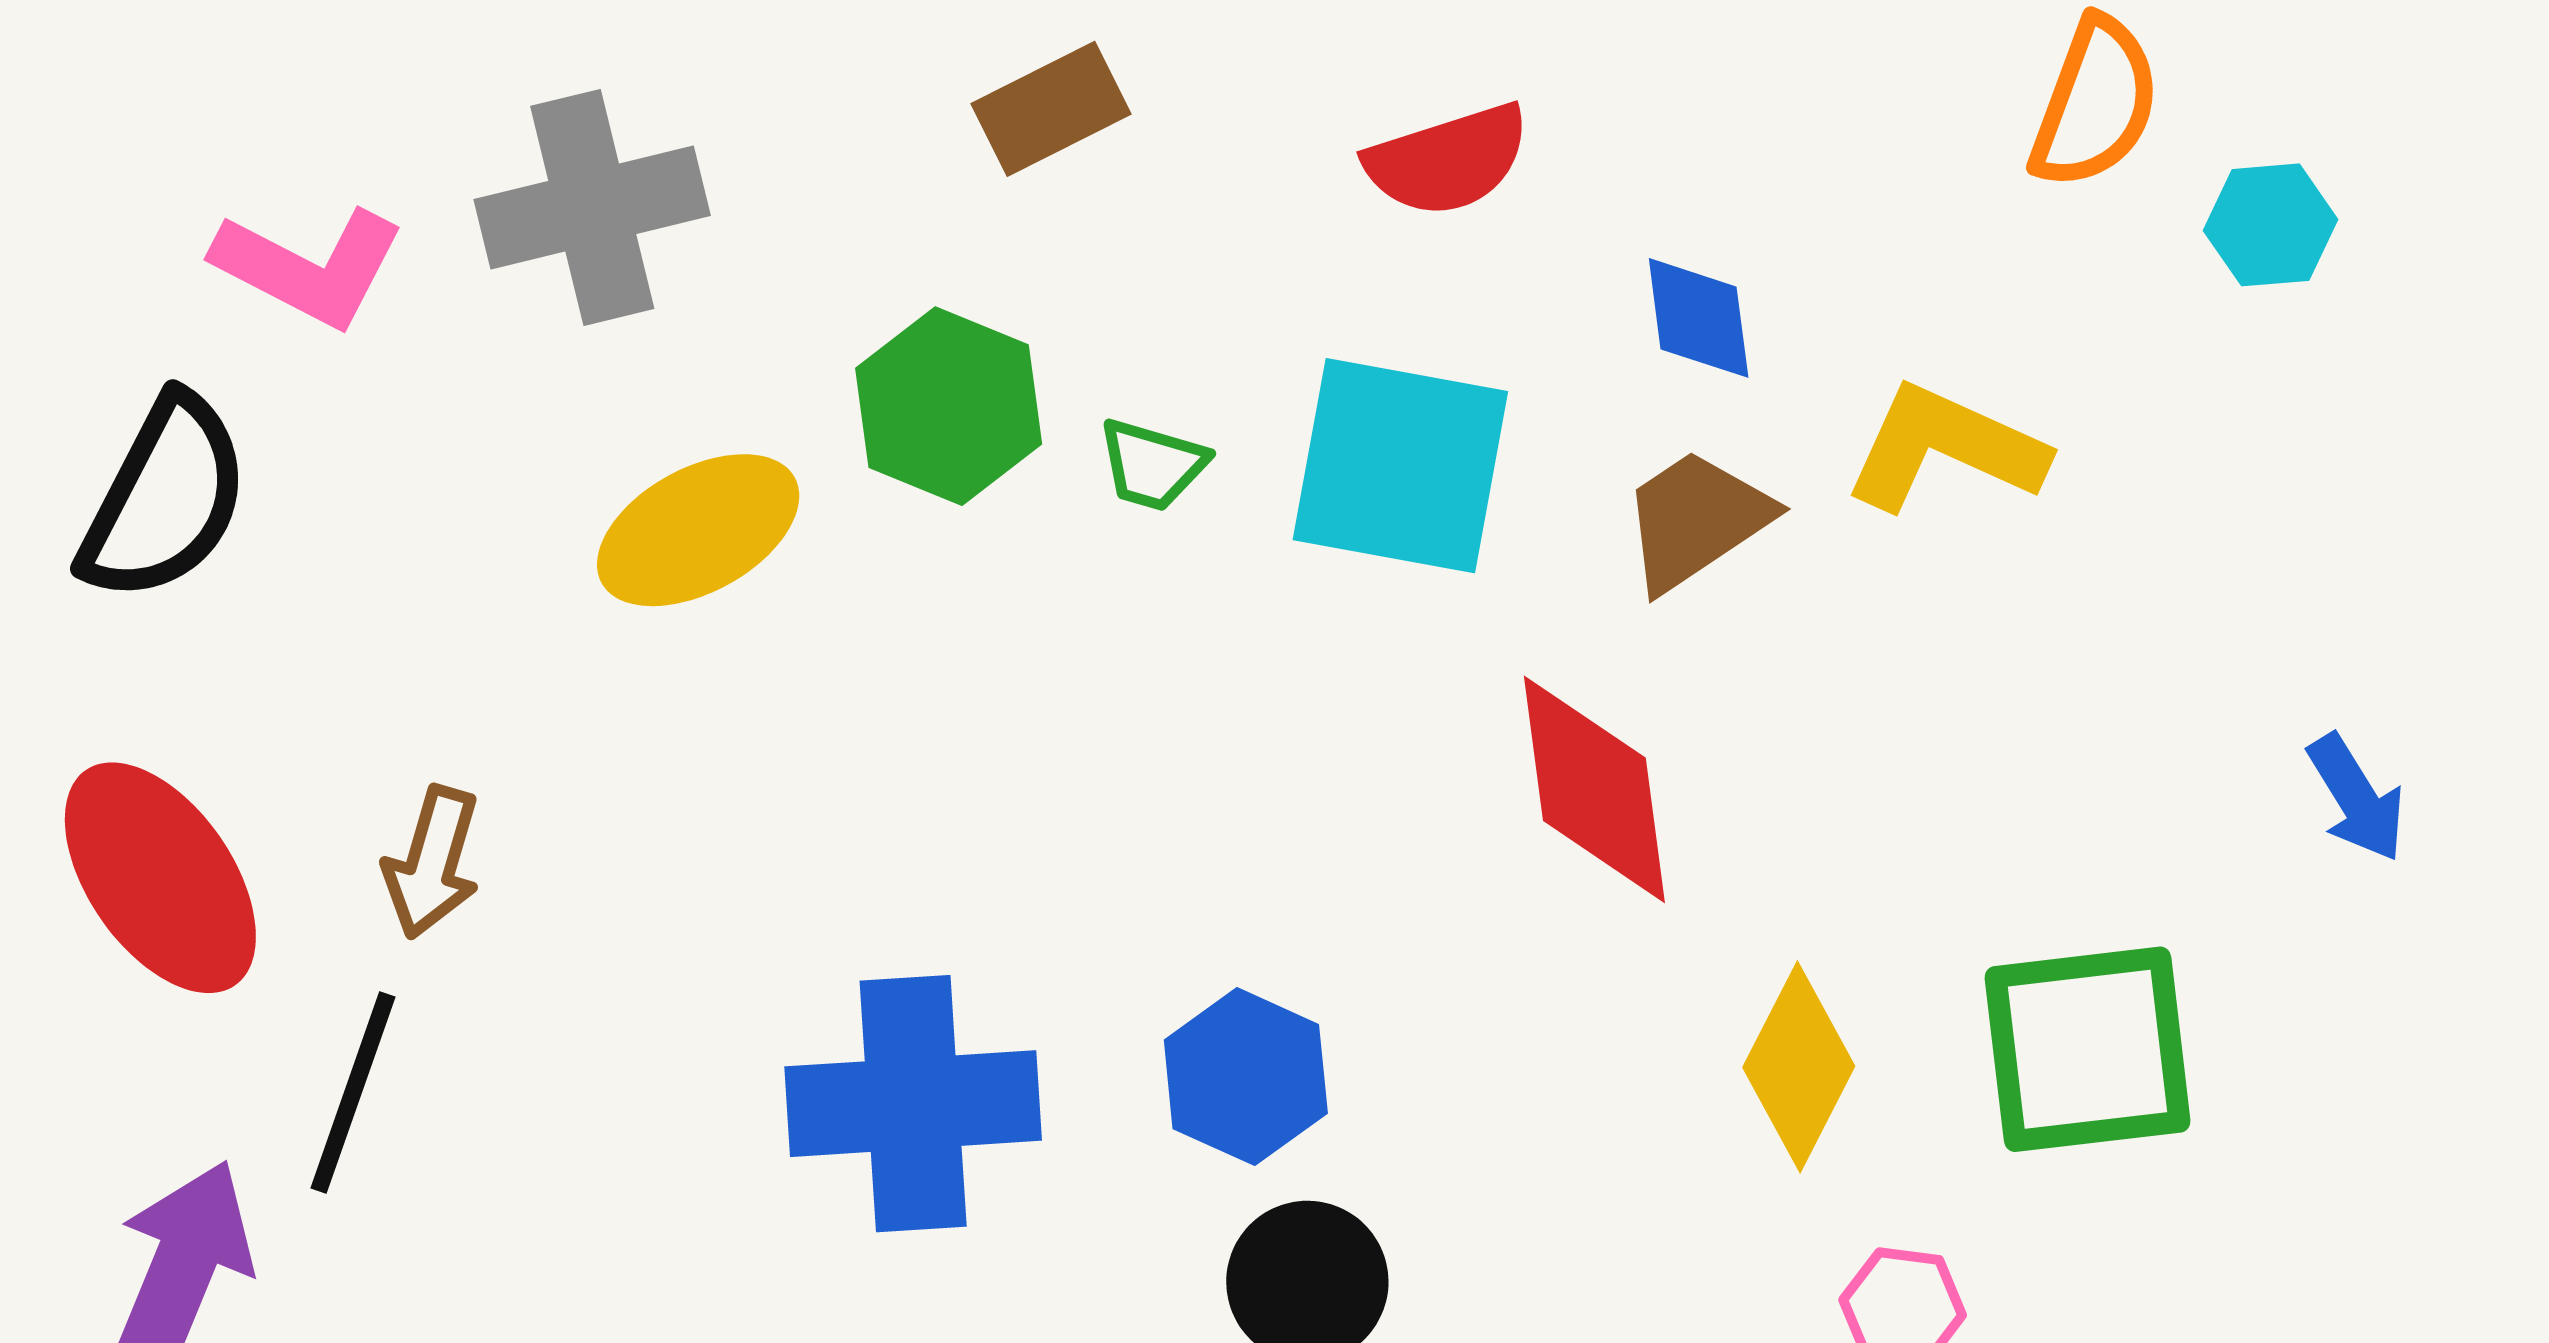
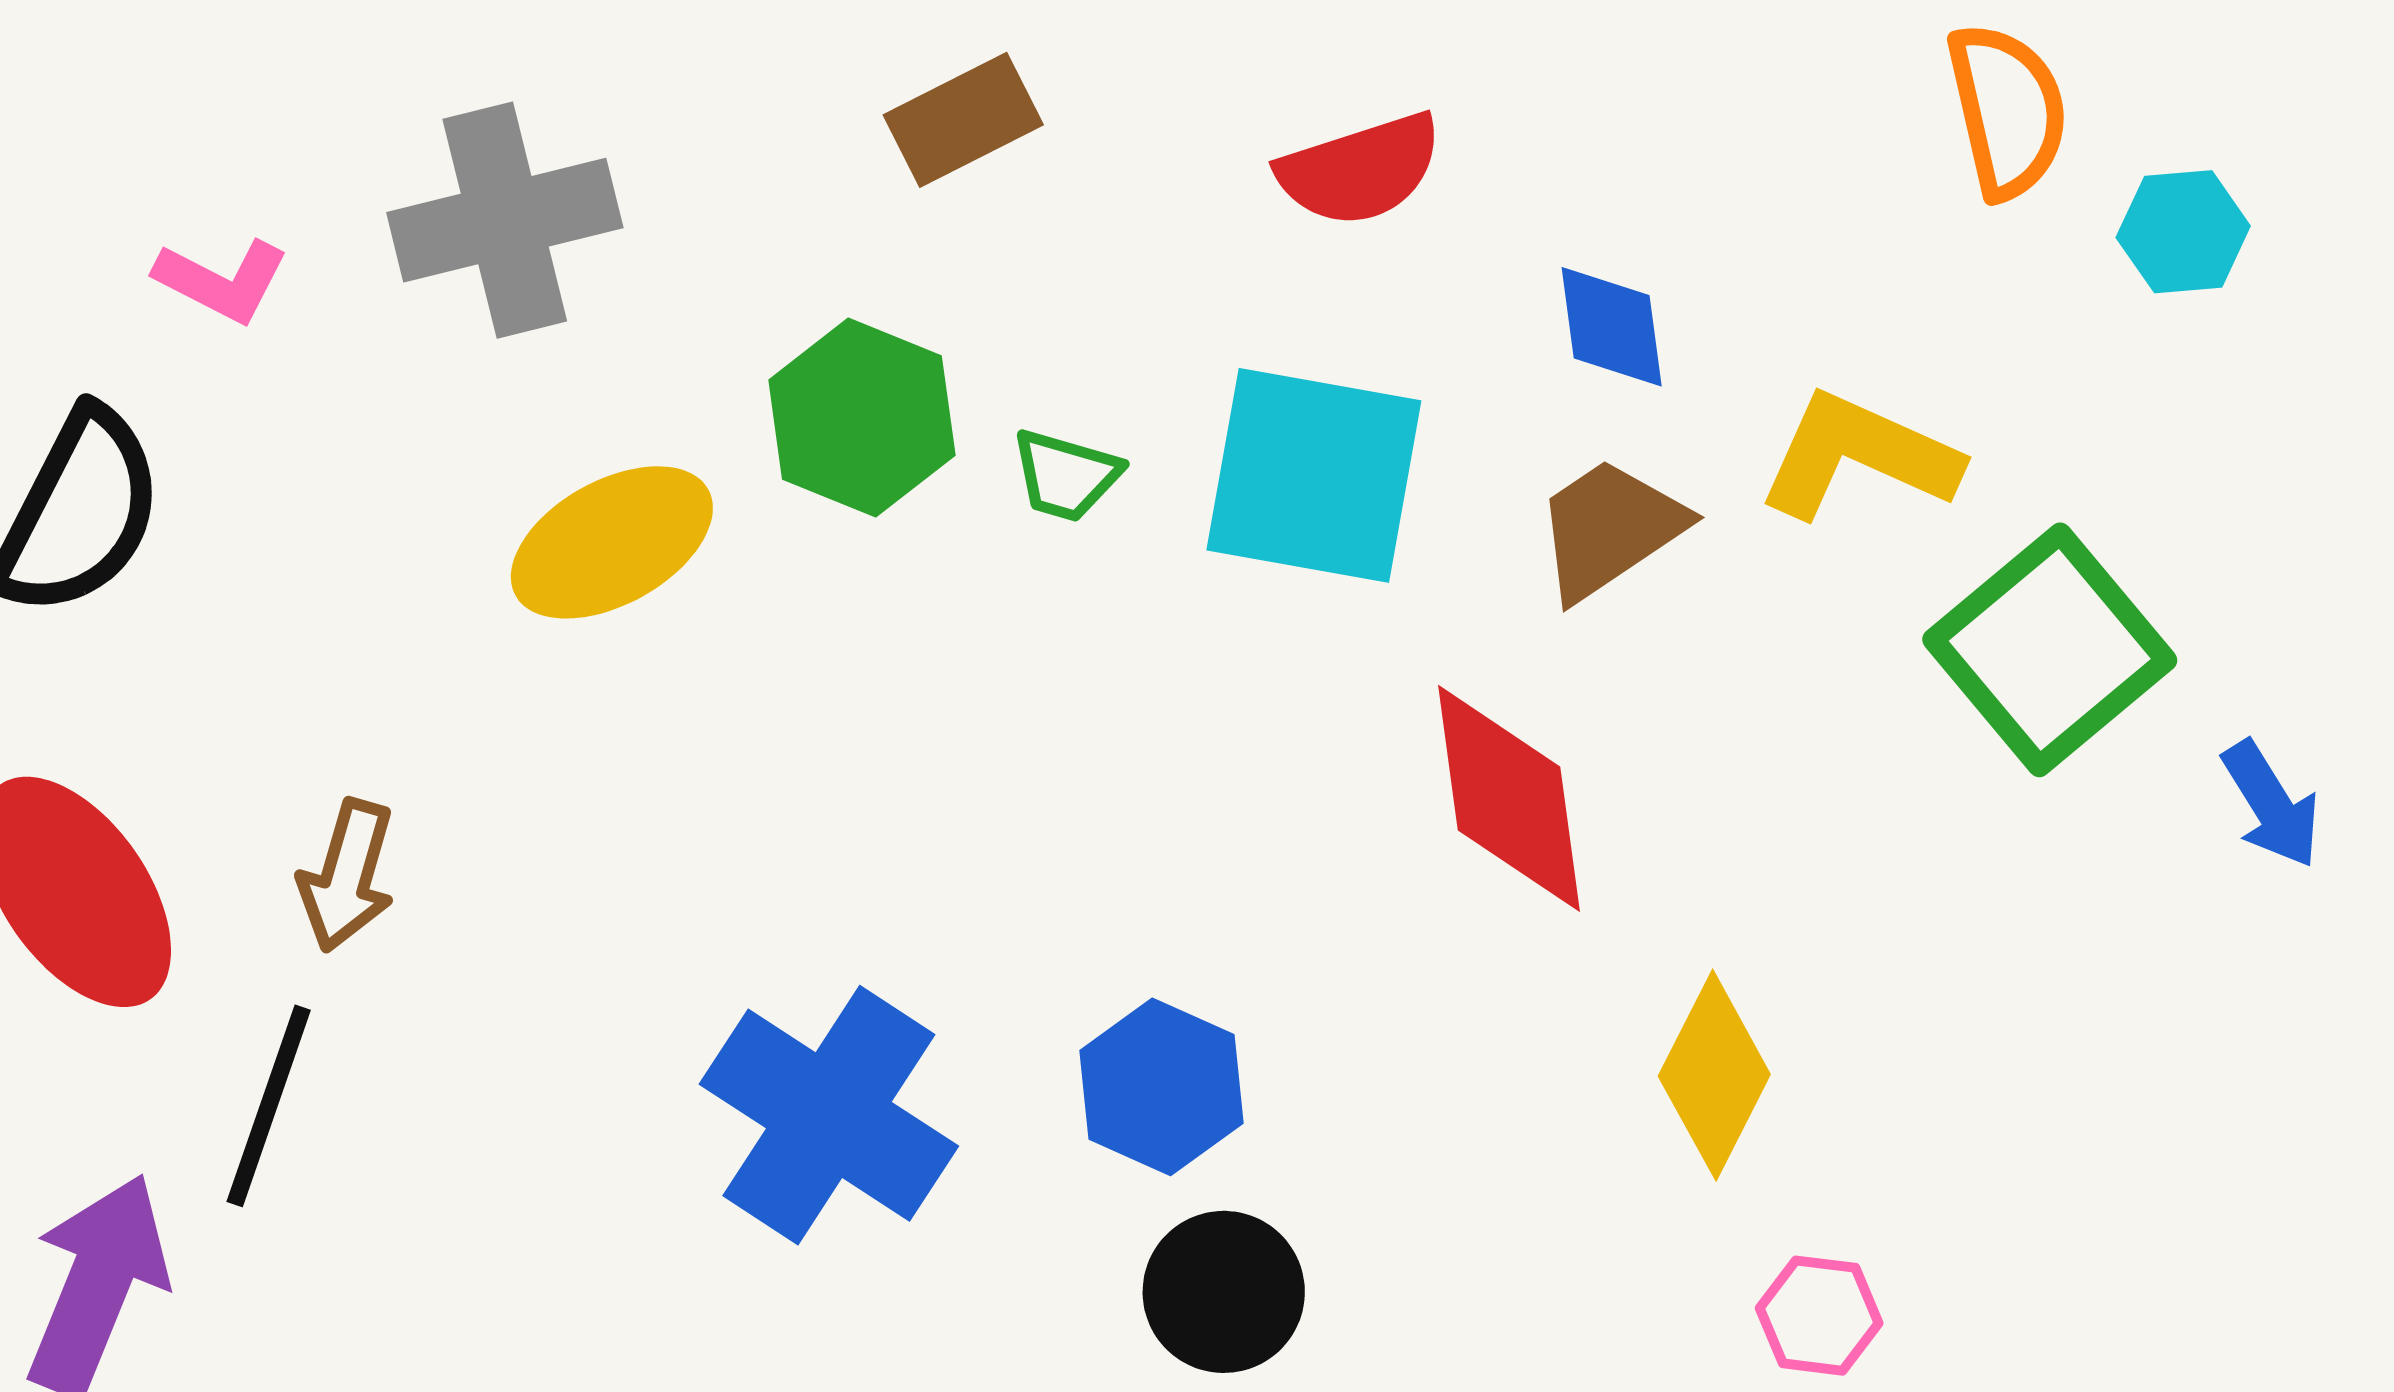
orange semicircle: (2095, 103) -> (2007, 110), turned -33
pink L-shape: (309, 267) -> (222, 281), size x0.7
green square: (2088, 1049) -> (2050, 650), moved, turned -33
blue cross: (913, 1104) -> (829, 1115), turned 37

